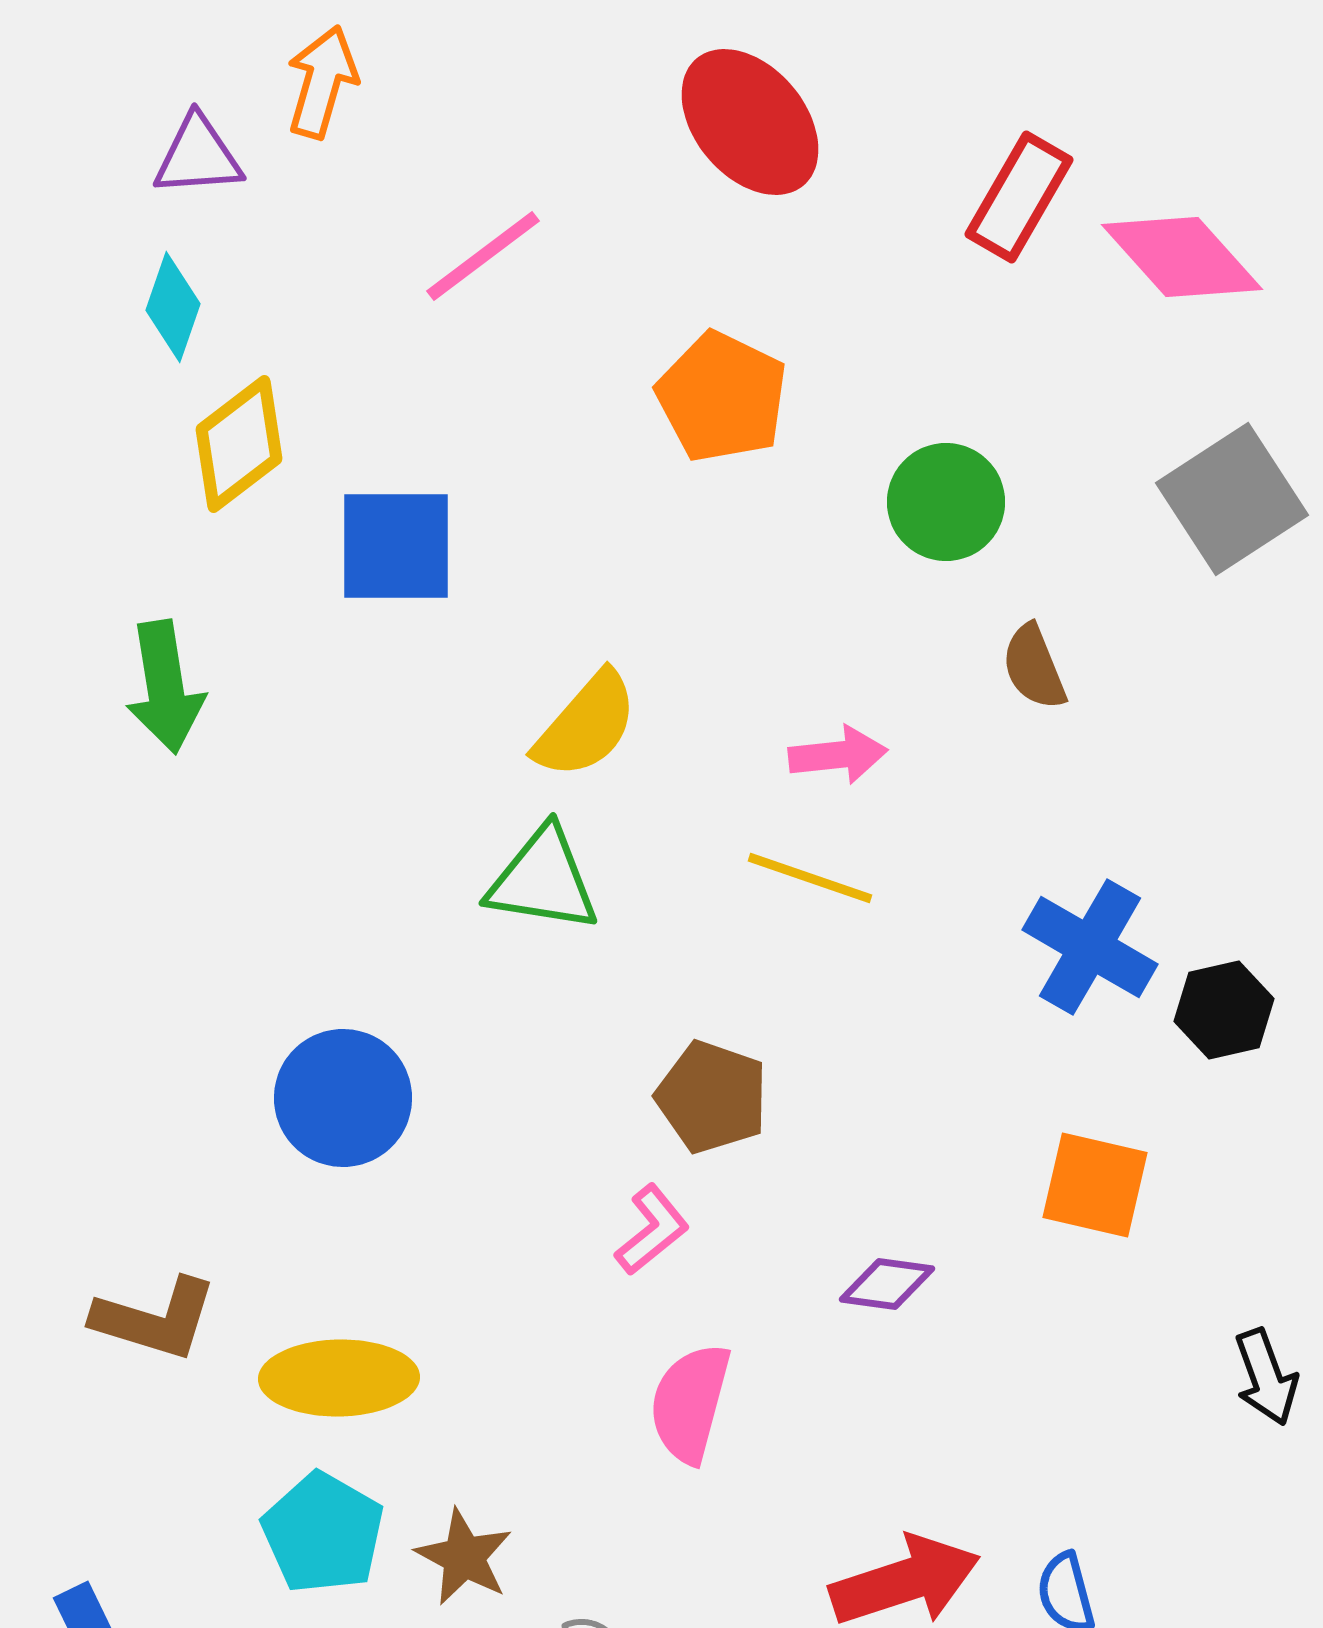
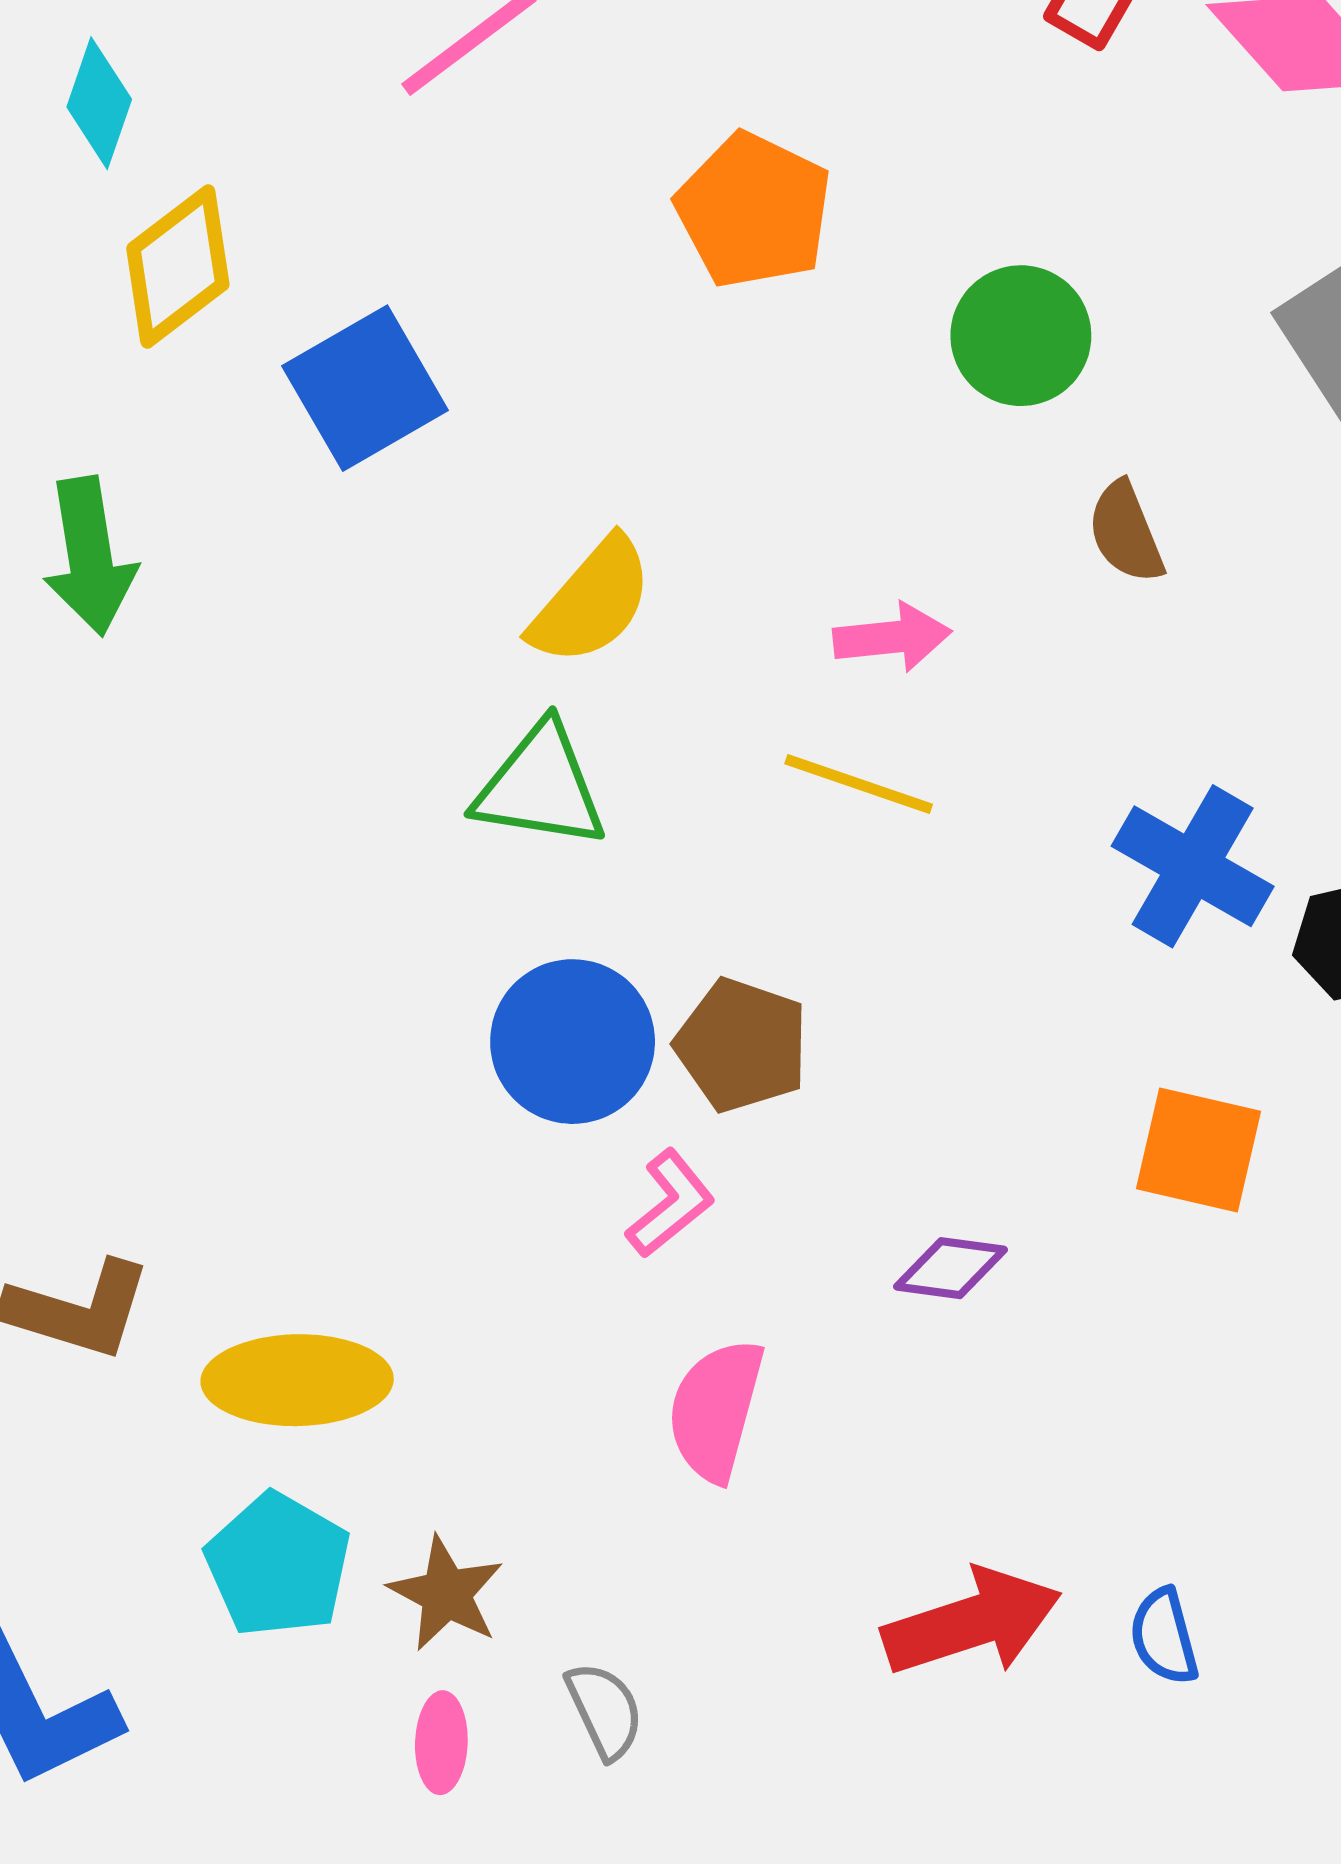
blue square: (396, 546) -> (365, 388), turned -30
blue circle: (343, 1098) -> (573, 1042), moved

